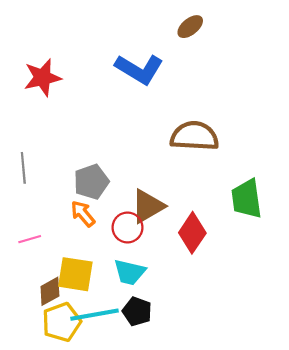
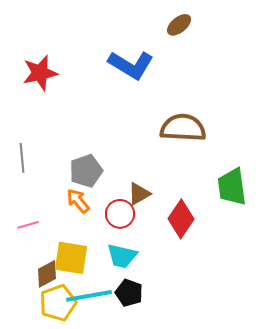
brown triangle: (148, 206) -> (139, 194), size x0.7

